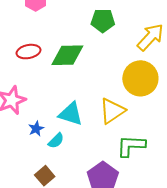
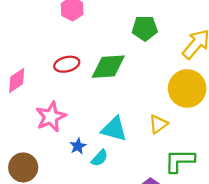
yellow triangle: (112, 111) -> (158, 124), size x0.7

